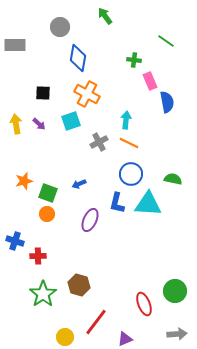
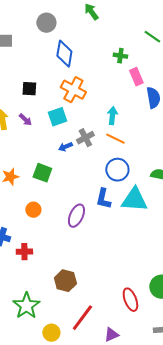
blue arrow: (79, 184) -> (65, 147), moved
green square: (48, 193) -> (42, 173), moved
green star: (43, 294) -> (26, 306), moved

